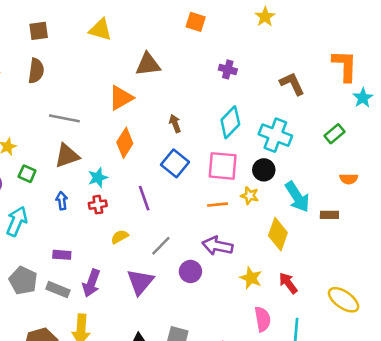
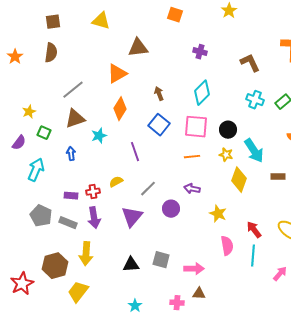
gray line: (64, 118) -> (73, 90), turned -50
cyan cross: (275, 135) -> (255, 100), moved, size x0.7
yellow star: (250, 196) -> (226, 155), moved
red cross: (98, 205) -> (93, 192), moved
brown rectangle: (329, 215) -> (278, 177), moved
purple arrow: (217, 246) -> (192, 189), size x0.7
purple arrow: (91, 283) -> (94, 218), turned -30
red arrow: (288, 283) -> (254, 230), moved

